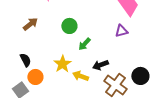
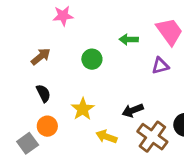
green arrow: (84, 44) -> (129, 39), moved, turned 48
black semicircle: (25, 60) -> (43, 93), moved
yellow arrow: (80, 76) -> (106, 137), moved

